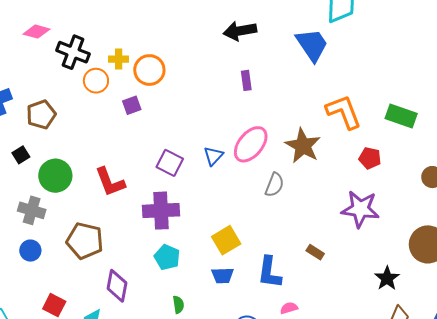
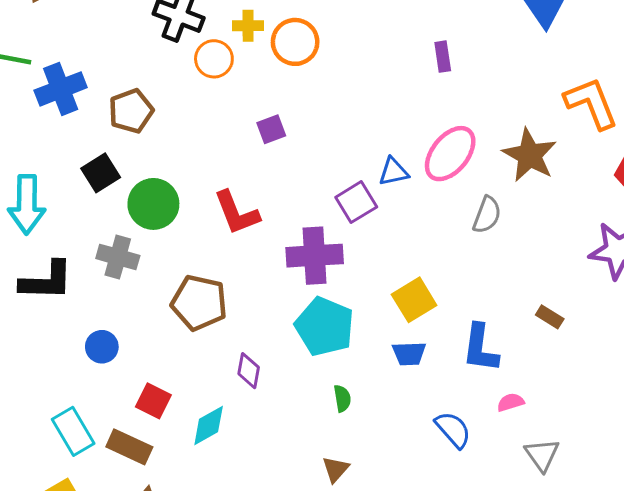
purple square: (132, 105) -> (271, 129), moved
black square: (21, 155) -> (101, 173), size x1.4
blue triangle: (213, 156) -> (394, 172), turned 35
purple square: (170, 163) -> (356, 202), moved, turned 32
blue circle: (30, 251) -> (102, 347), moved
cyan pentagon: (167, 257) -> (325, 327), size x1.5
purple diamond: (117, 286) -> (249, 371), size x0.7

